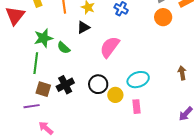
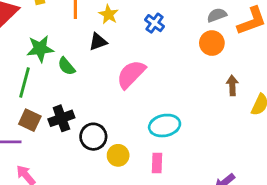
brown arrow: (182, 73) -> (232, 85), moved
black circle: (98, 84) -> (93, 137), moved
yellow circle: (115, 95) -> (118, 155), moved

